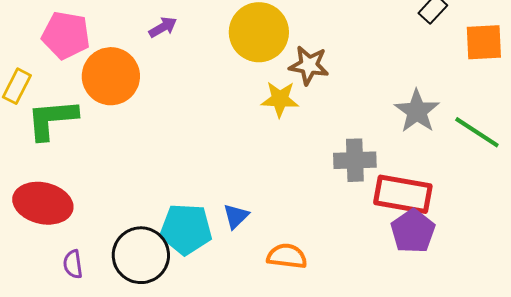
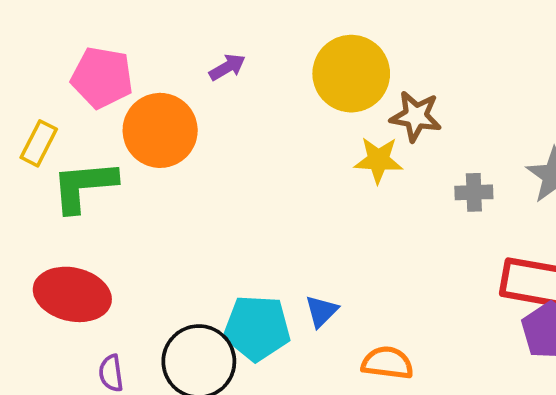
gray cross: (355, 160) -> (474, 192), moved, size x0.7

